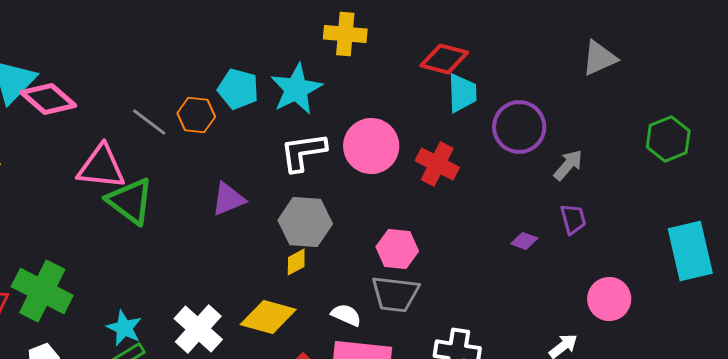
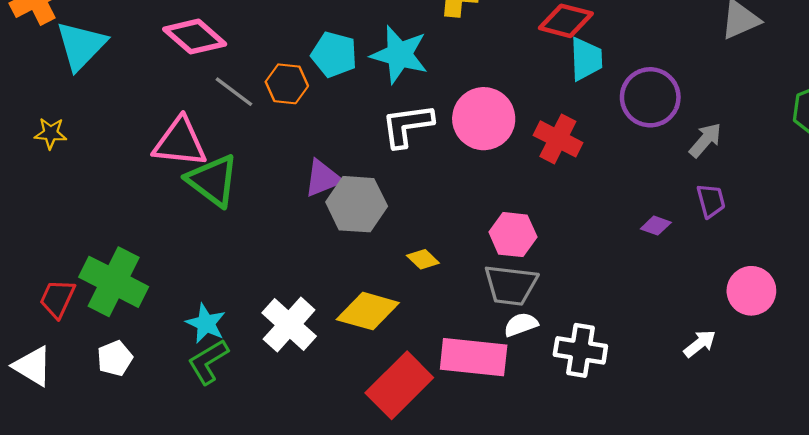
cyan star: (296, 89) -> (399, 55), turned -30
pink diamond: (48, 99) -> (195, 37), moved
gray hexagon: (305, 222) -> (357, 204), moved
yellow diamond: (296, 262) -> (423, 259), moved, turned 72
white semicircle: (346, 315) -> (521, 325), moved, turned -44

